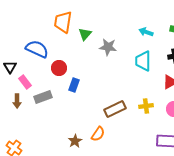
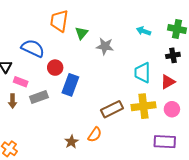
cyan trapezoid: (143, 61) -> (142, 73), moved
pink rectangle: (25, 82) -> (21, 82), turned -32
blue rectangle: (74, 85) -> (70, 85), size x1.5
yellow cross: (146, 106) -> (143, 106), size x1.6

